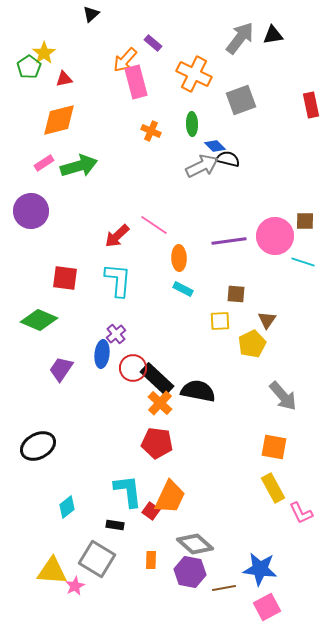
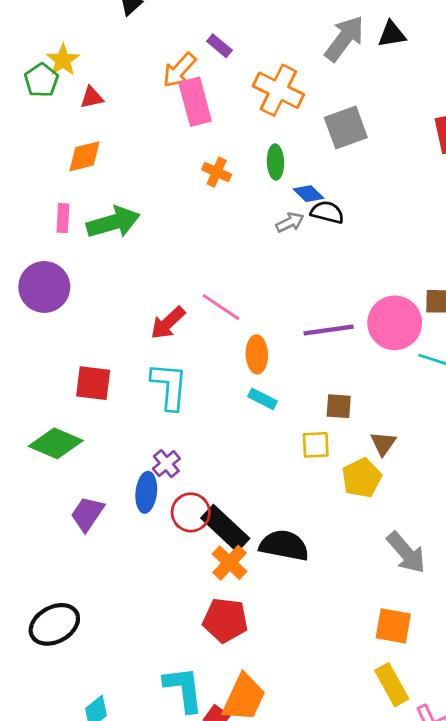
orange diamond: (59, 120) -> (84, 156), size x0.7
pink rectangle: (44, 163) -> (63, 218), turned -54
gray arrow: (202, 166) -> (290, 222), size x0.6

